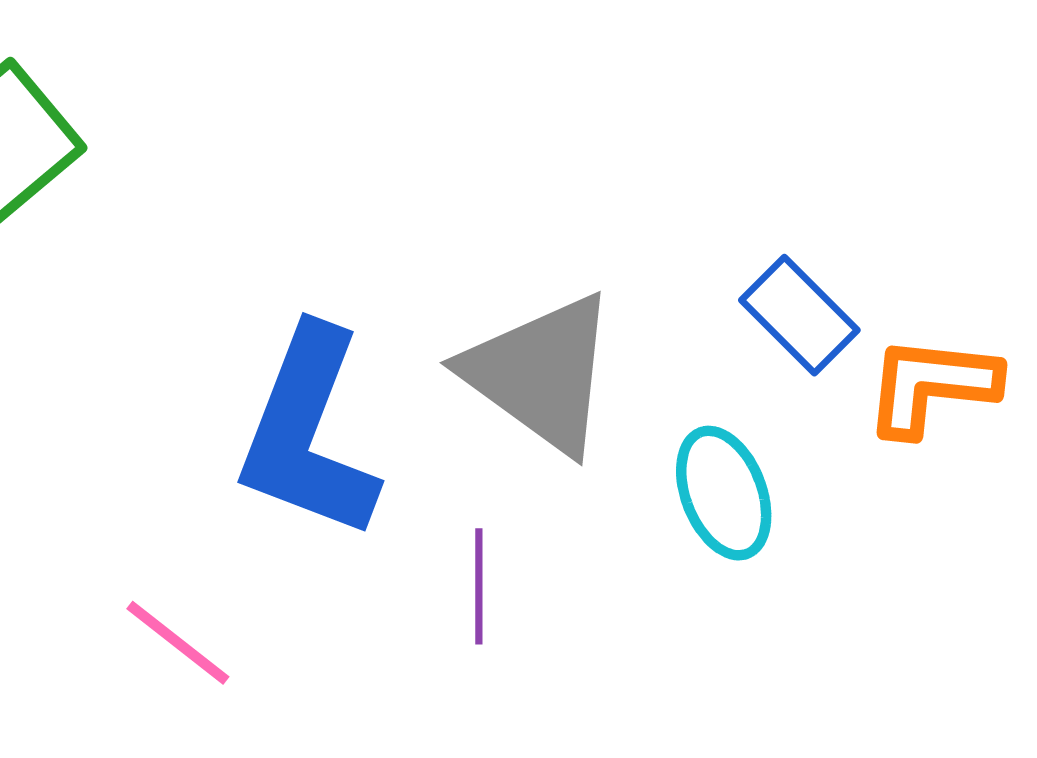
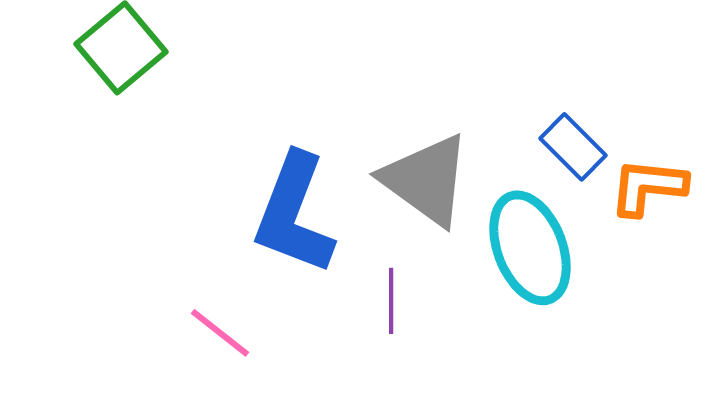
cyan ellipse: (724, 493) -> (530, 248), size x1.5

